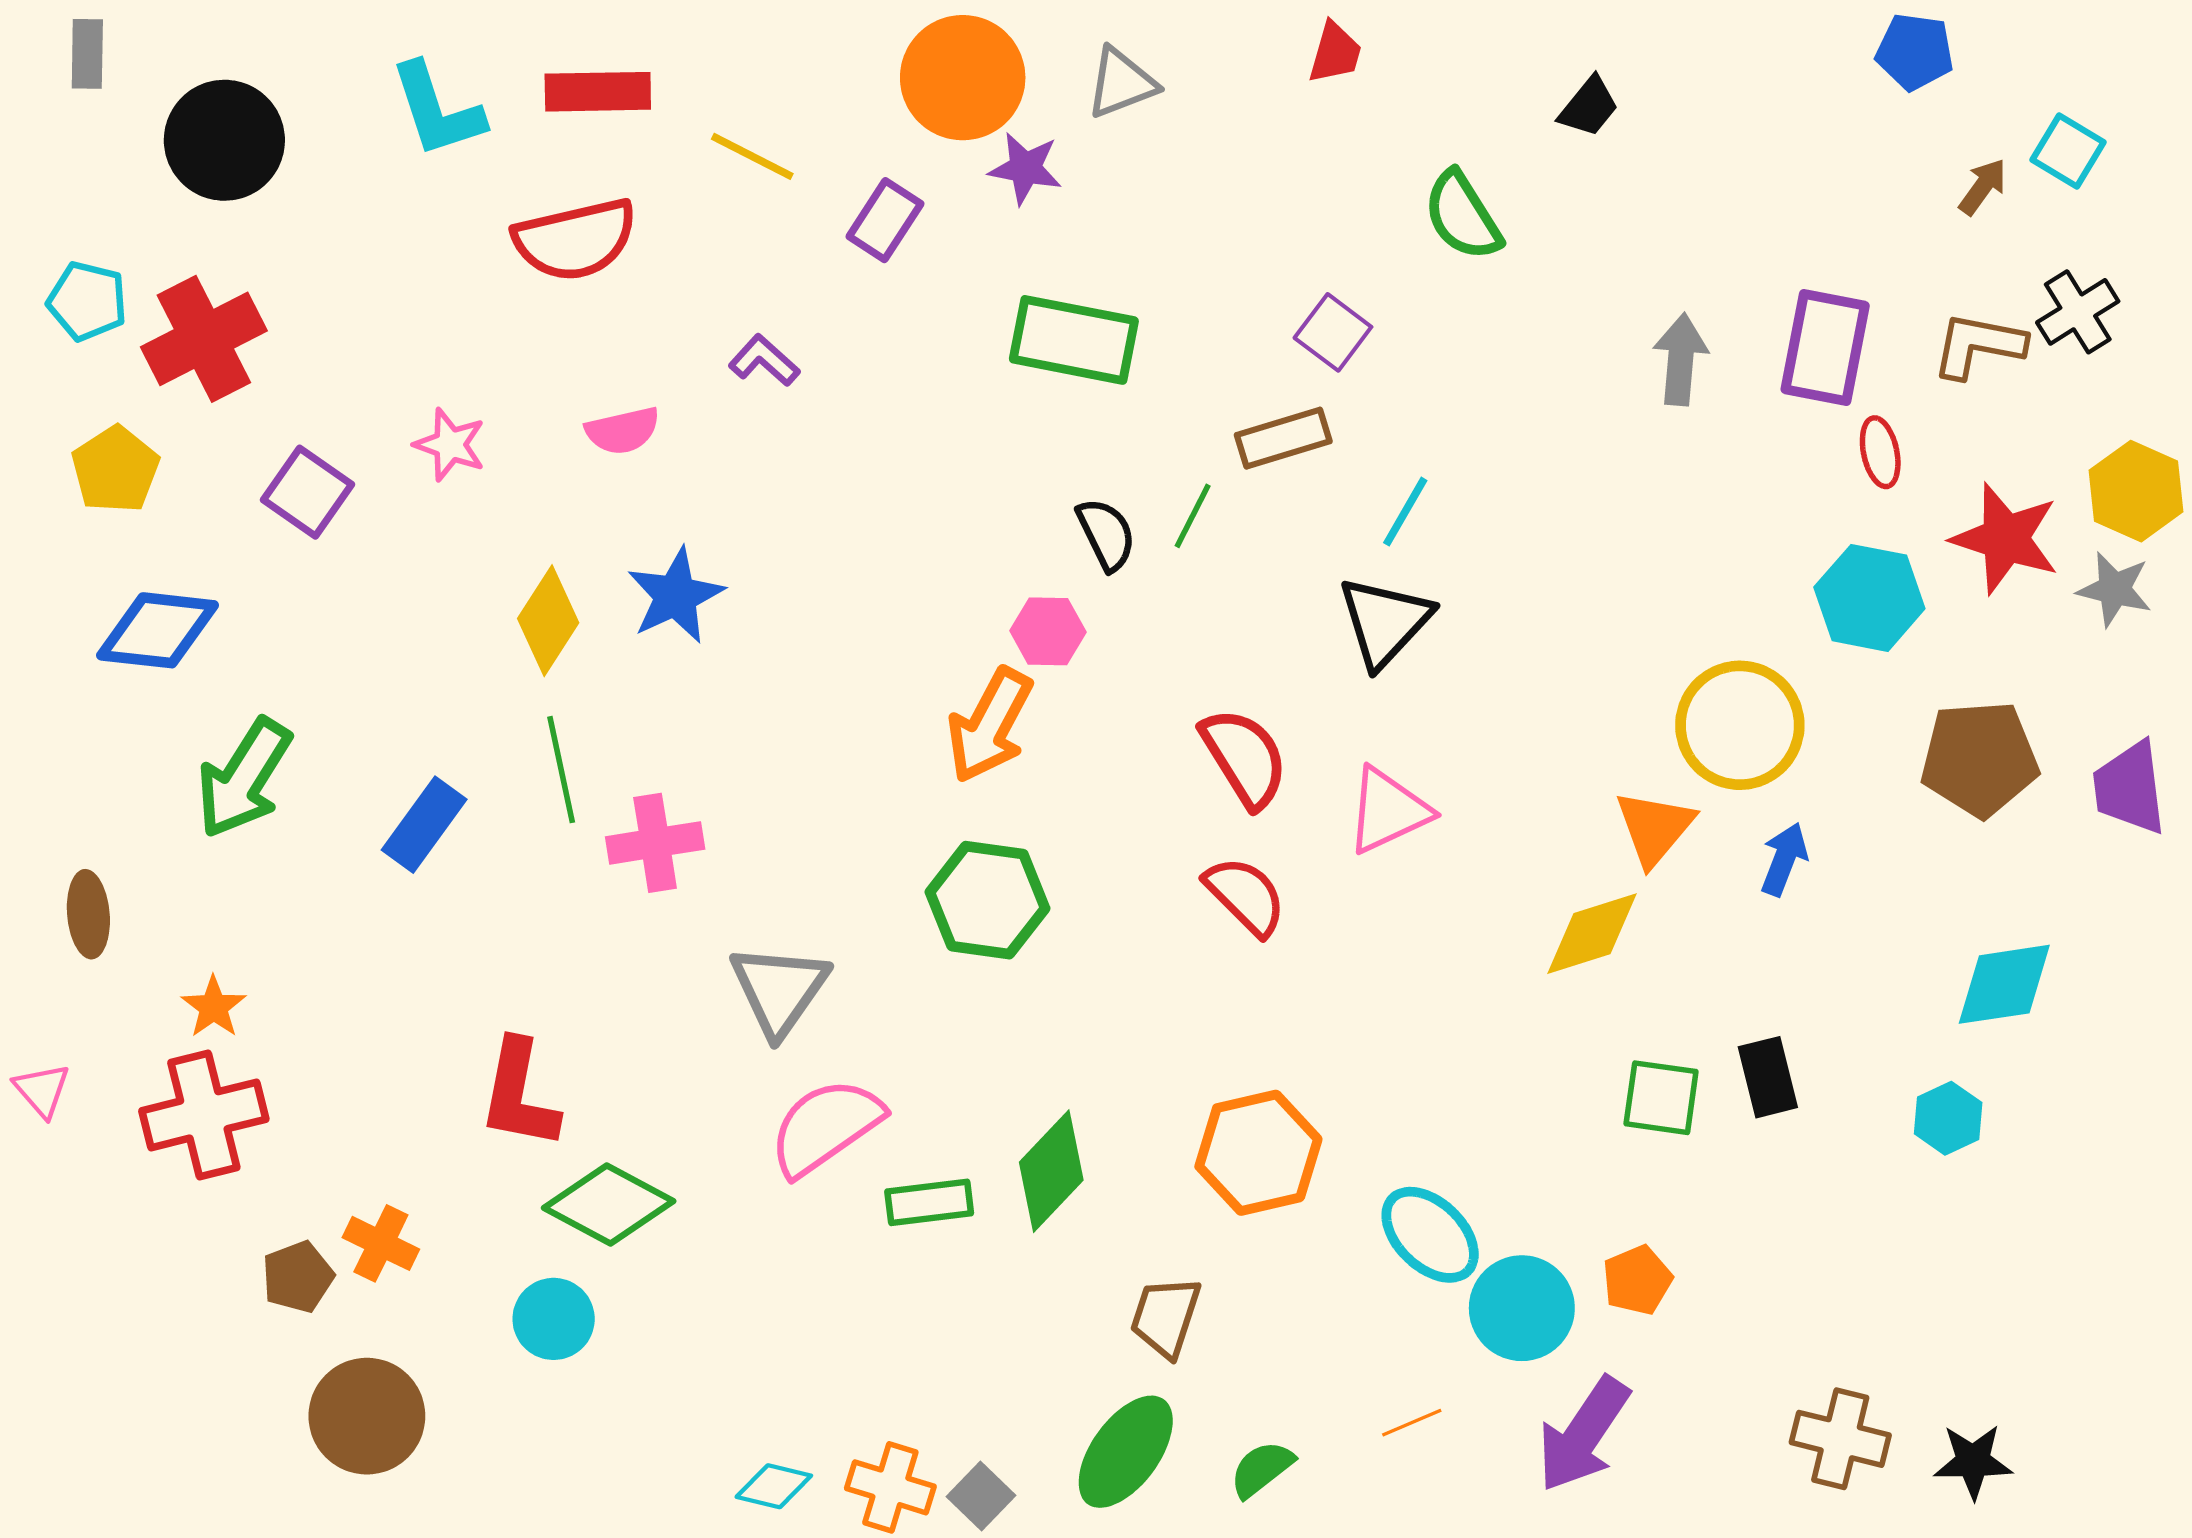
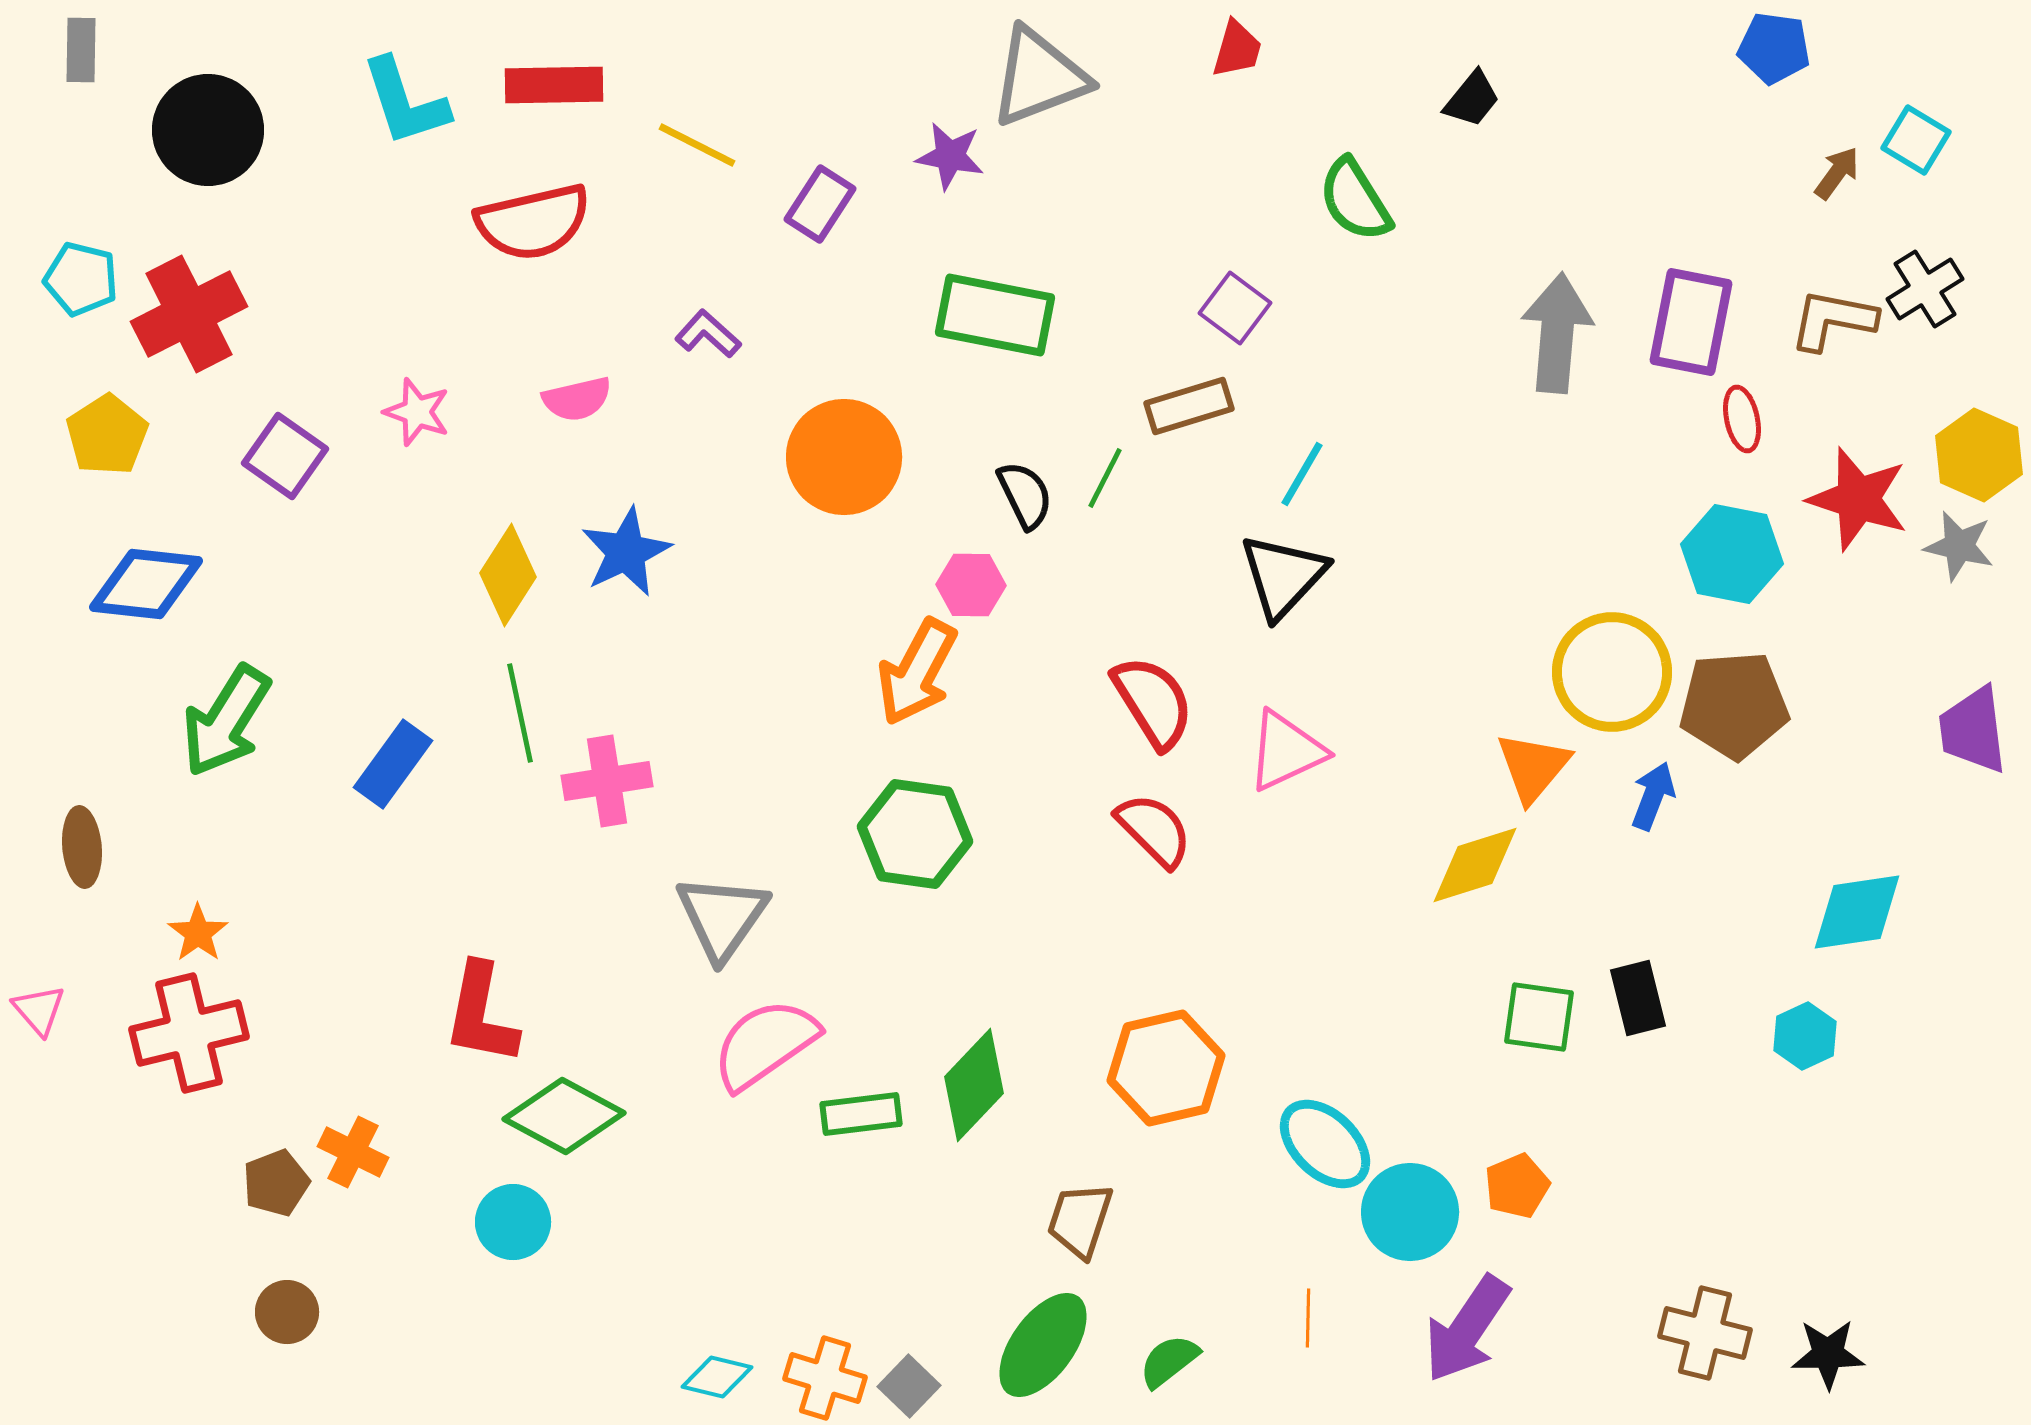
orange circle: (963, 78) -> (844, 457), moved
gray triangle: (1121, 83) -> (1039, 77), size x1.5
gray arrow: (1680, 359) -> (1557, 333), size x1.4
brown pentagon: (1979, 759) -> (1734, 705), moved
brown circle: (367, 1416) -> (287, 1312), moved, size x0.6
orange line: (1412, 1423) -> (1308, 1318), turned -66

